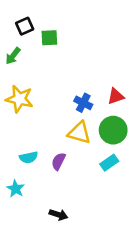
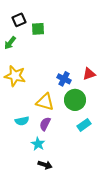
green circle: (113, 130) -> (75, 100), moved
yellow triangle: (79, 133) -> (45, 102), moved
cyan star: (16, 189) -> (38, 144), moved

